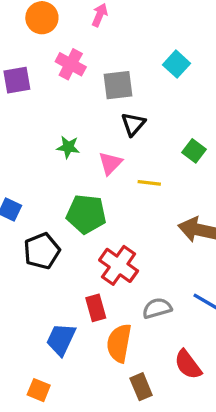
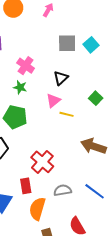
pink cross: (71, 64) -> (26, 66), moved
gray square: (118, 85) -> (67, 43), moved
pink triangle: (110, 163) -> (53, 100), moved
green pentagon: (86, 214) -> (15, 117), moved

